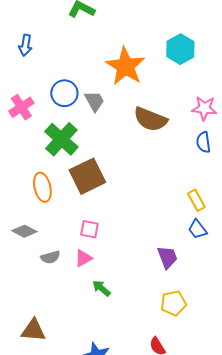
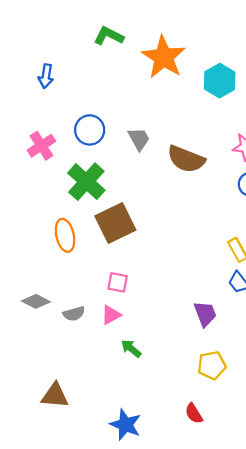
orange star: (125, 66) -> (164, 57), moved
gray trapezoid: (94, 101) -> (139, 139), moved
gray diamond: (24, 231) -> (36, 301), moved

